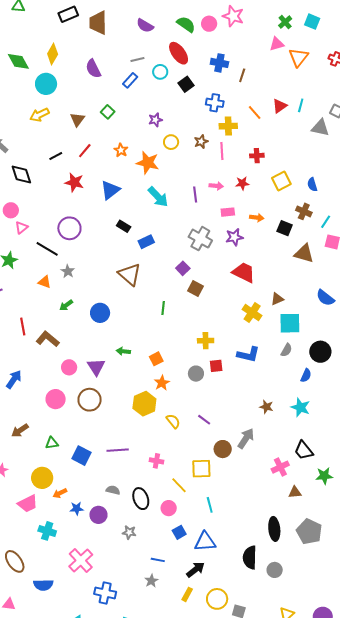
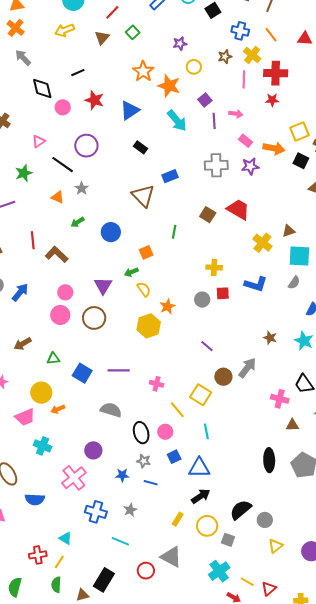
red triangle: (280, 106) -> (305, 39), turned 35
orange line: (255, 113) -> (271, 35), moved
yellow cross: (228, 126) -> (252, 55), turned 36
brown star: (201, 142) -> (225, 57), moved
orange star: (121, 150) -> (143, 71), size x1.5
red line: (85, 151) -> (112, 12), moved
red cross: (257, 156) -> (276, 73), moved, size x1.6
yellow square: (281, 181) -> (299, 132), moved
red star: (242, 183) -> (272, 100), moved
pink circle: (11, 210) -> (63, 107), moved
pink rectangle: (228, 212) -> (245, 141), turned 40
orange arrow: (257, 218) -> (274, 148), size x1.5
gray cross: (200, 239) -> (216, 165), turned -35
blue rectangle: (146, 242) -> (170, 176), moved
purple square: (183, 268) -> (205, 100), moved
red trapezoid: (244, 272) -> (238, 209), moved
green arrow: (123, 351) -> (131, 272), turned -32
orange square: (156, 359) -> (146, 252), moved
pink circle: (69, 367) -> (65, 292), moved
yellow semicircle: (173, 421) -> (144, 289), moved
pink cross: (280, 467) -> (280, 399), turned 36
yellow square: (201, 469) -> (201, 395), turned 30
gray semicircle: (113, 490) -> (111, 410), size x1.5
black ellipse: (141, 499) -> (141, 433), moved
blue star: (77, 508) -> (122, 475), moved
purple circle: (98, 515) -> (93, 450), moved
gray star: (129, 532) -> (144, 461), moved
black semicircle: (250, 558) -> (241, 510), moved, turned 45
black arrow: (196, 570) -> (201, 496), moved
gray circle: (275, 570) -> (265, 520), moved
gray star: (151, 581) -> (130, 510), moved

